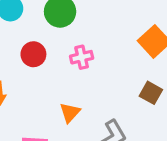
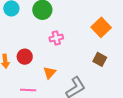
red circle: (33, 54) -> (25, 57), moved

